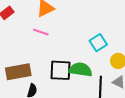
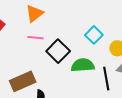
black square: (60, 70) -> (58, 51), moved, turned -35

